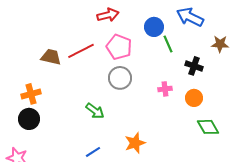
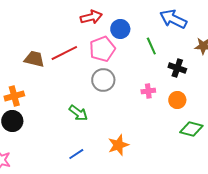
blue circle: (154, 27) -> (120, 29), moved
pink pentagon: (119, 47) -> (102, 49), turned 30
green diamond: (208, 127) -> (191, 129), turned -45

